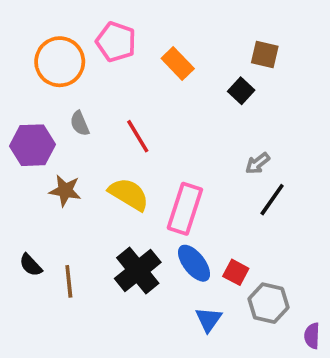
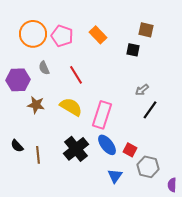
pink pentagon: (116, 42) -> (62, 36), moved
black square: (241, 91) -> (133, 50), turned -32

